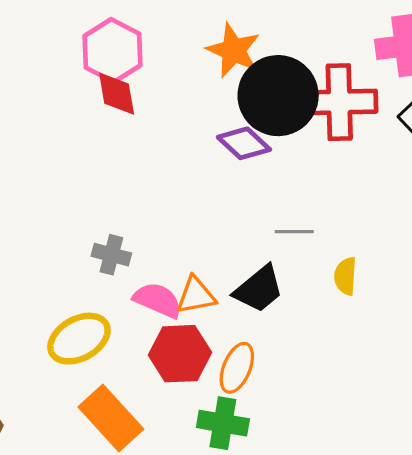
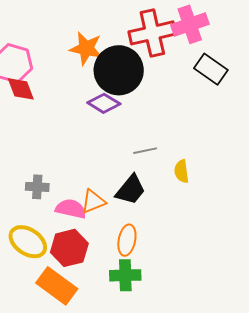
red cross: (339, 102) -> (152, 33), moved
yellow ellipse: (79, 339) -> (28, 242), turned 75
red hexagon: (180, 354) -> (69, 248), moved

